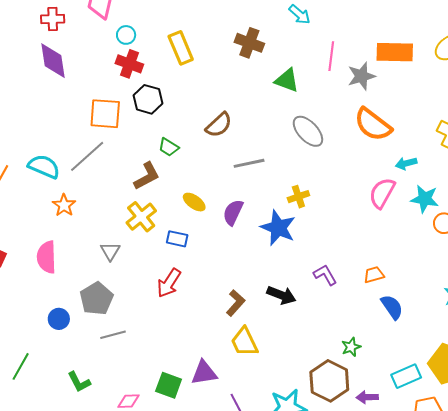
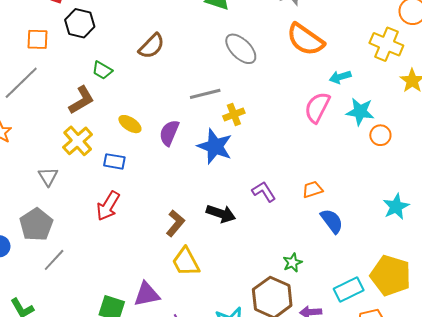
orange square: (105, 114) -> (37, 39), size x0.7
gray line: (249, 163) -> (205, 94), moved
gray line: (113, 335) -> (54, 260), turned -30

